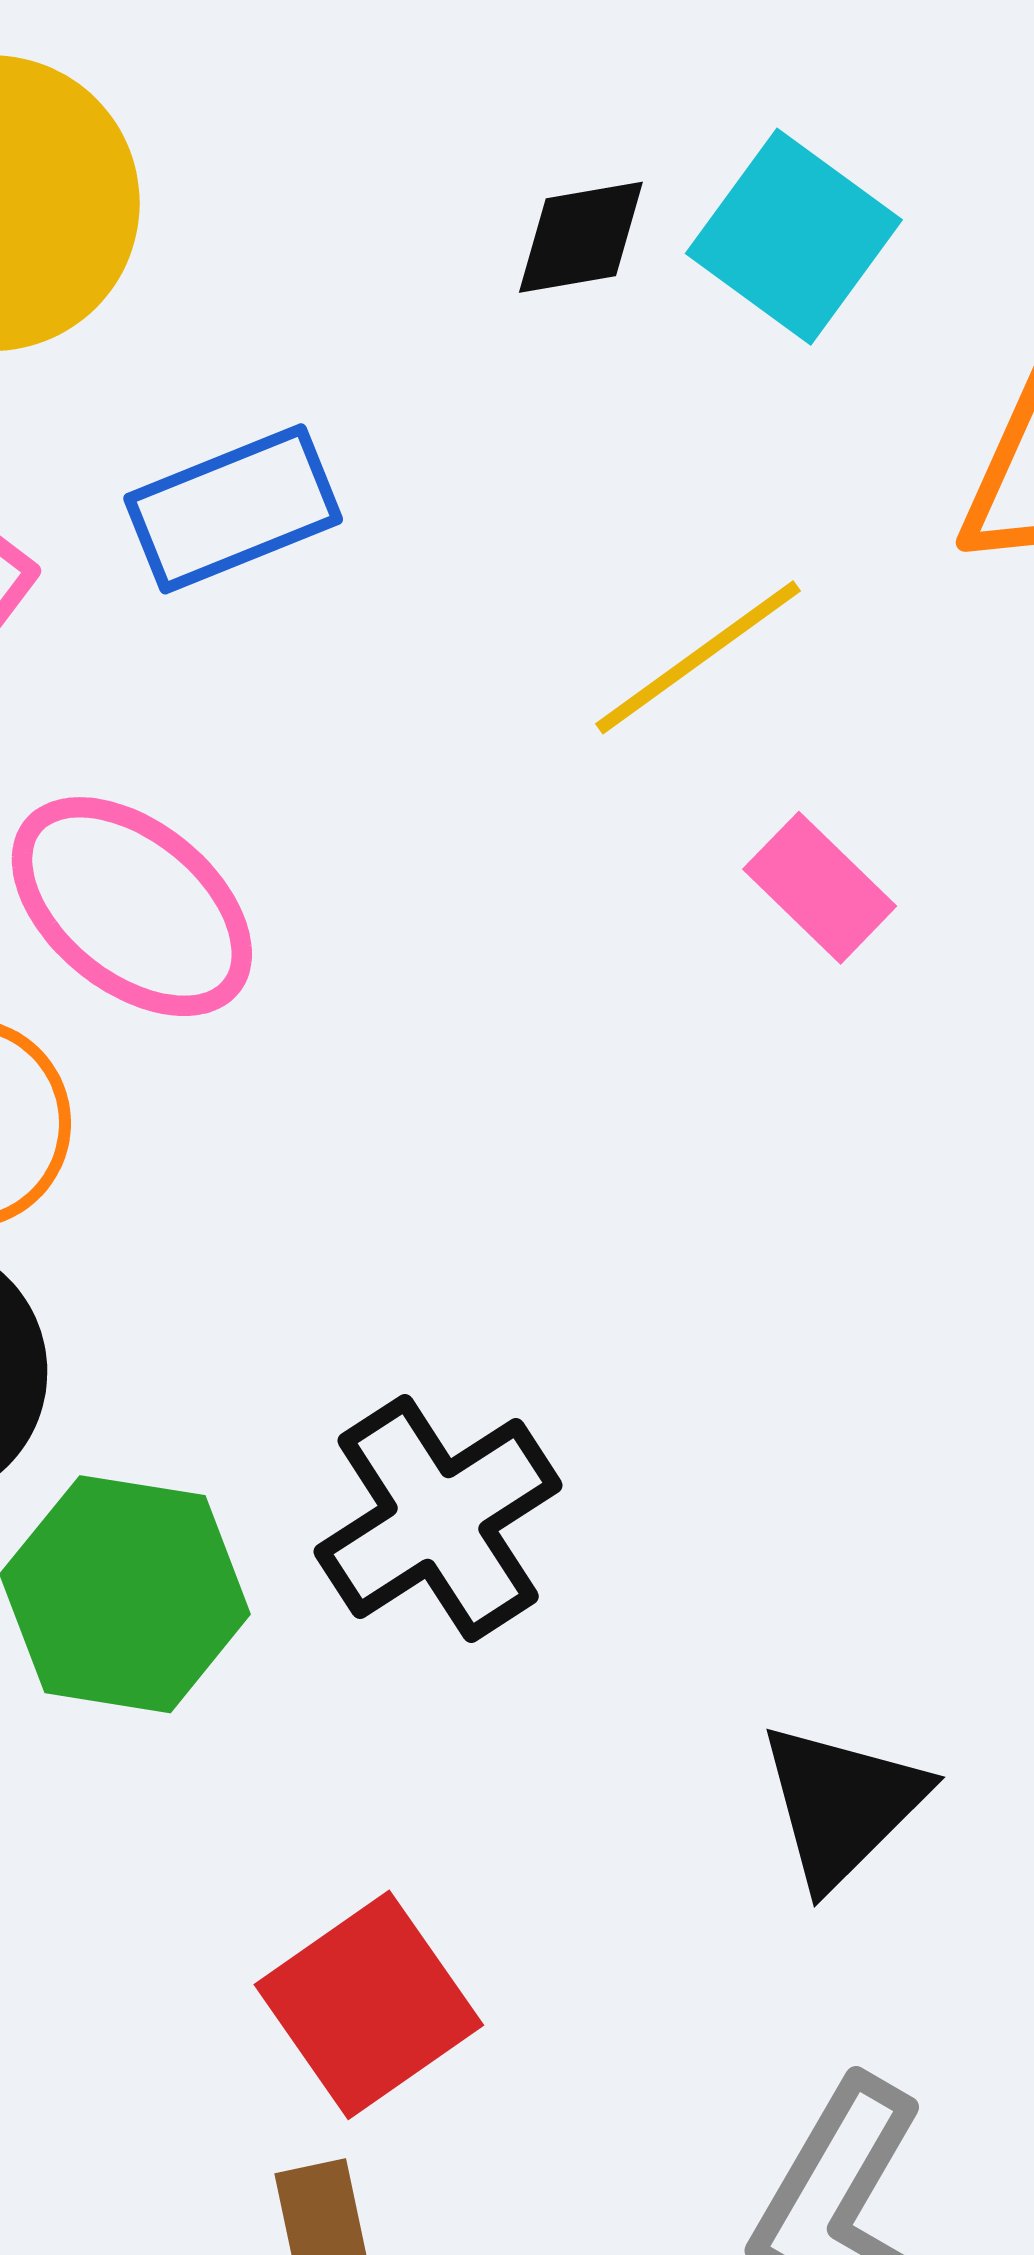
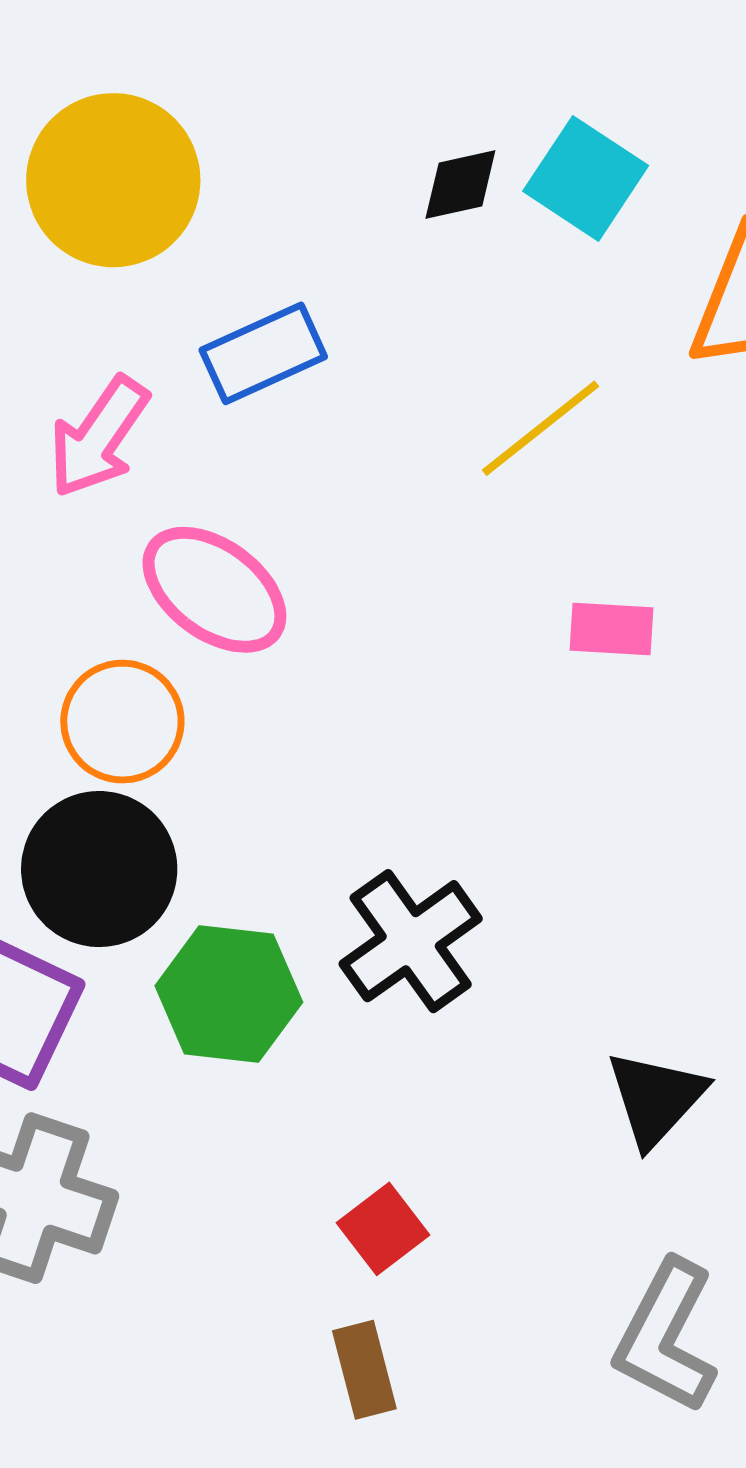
pink rectangle: (820, 888) -> (612, 629), moved, turned -38
red square: (369, 2005) -> (383, 1229), size x0.7

